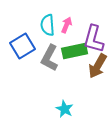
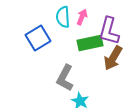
gray L-shape: (50, 58) -> (65, 78), moved

